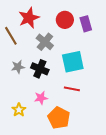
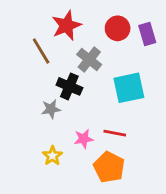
gray star: (18, 67) -> (51, 109), moved
black cross: (40, 69) -> (69, 86), moved
red line: (72, 89) -> (115, 133), moved

